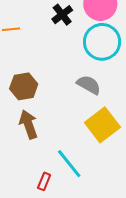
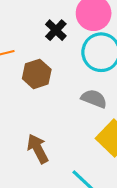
brown hexagon: (24, 86) -> (37, 74), moved

